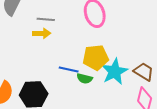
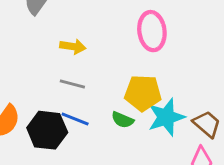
gray line: (46, 19) -> (72, 84), moved
blue line: (69, 69) -> (75, 119), moved

